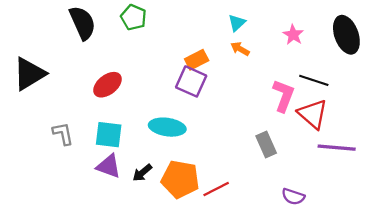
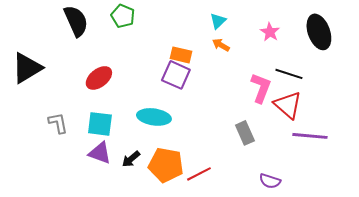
orange rectangle: (197, 60) -> (181, 55), turned 40

